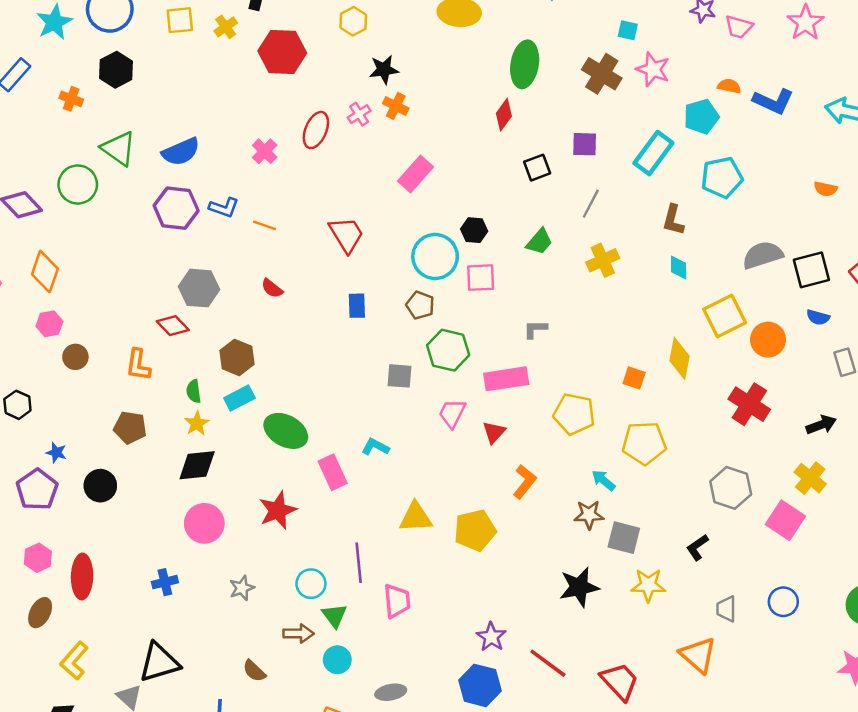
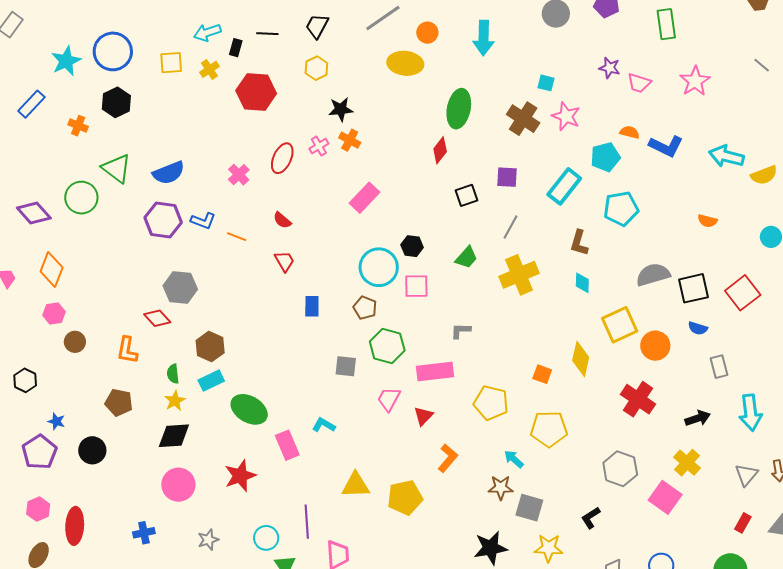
red trapezoid: (346, 235) -> (284, 261), moved, size x0.7
yellow cross: (603, 260) -> (519, 275), size x1.4
red semicircle: (272, 288) -> (282, 220), moved

